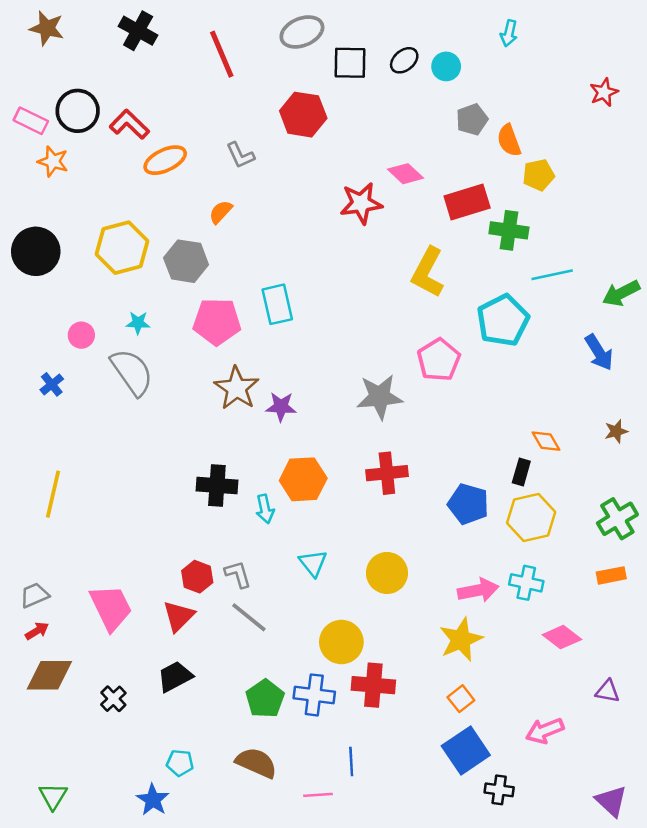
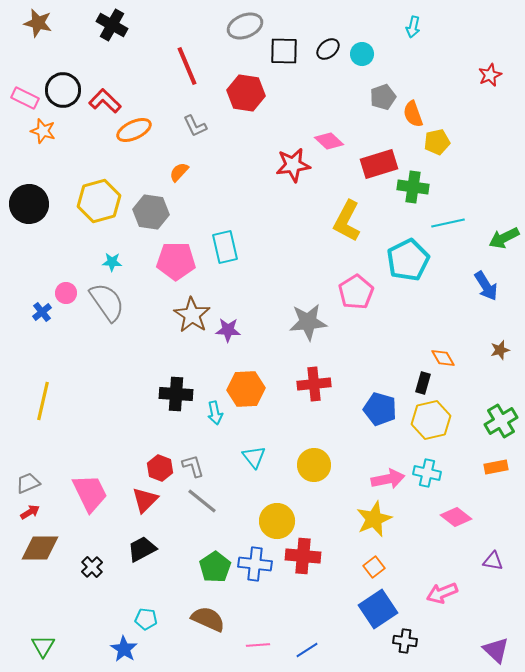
red line: (222, 54) -> (187, 66), moved
pink circle: (81, 335) -> (66, 293), moved
blue line: (351, 762) -> (307, 650), moved, turned 60

